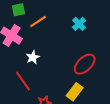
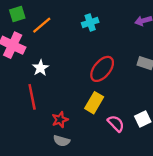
cyan cross: (79, 24) -> (90, 23), turned 32
red line: (23, 81) -> (32, 97), turned 30

